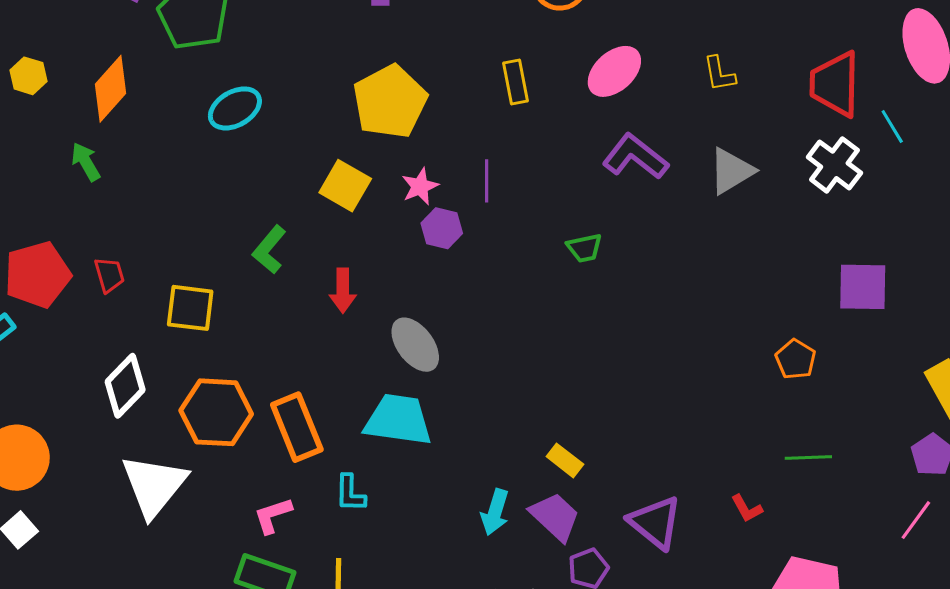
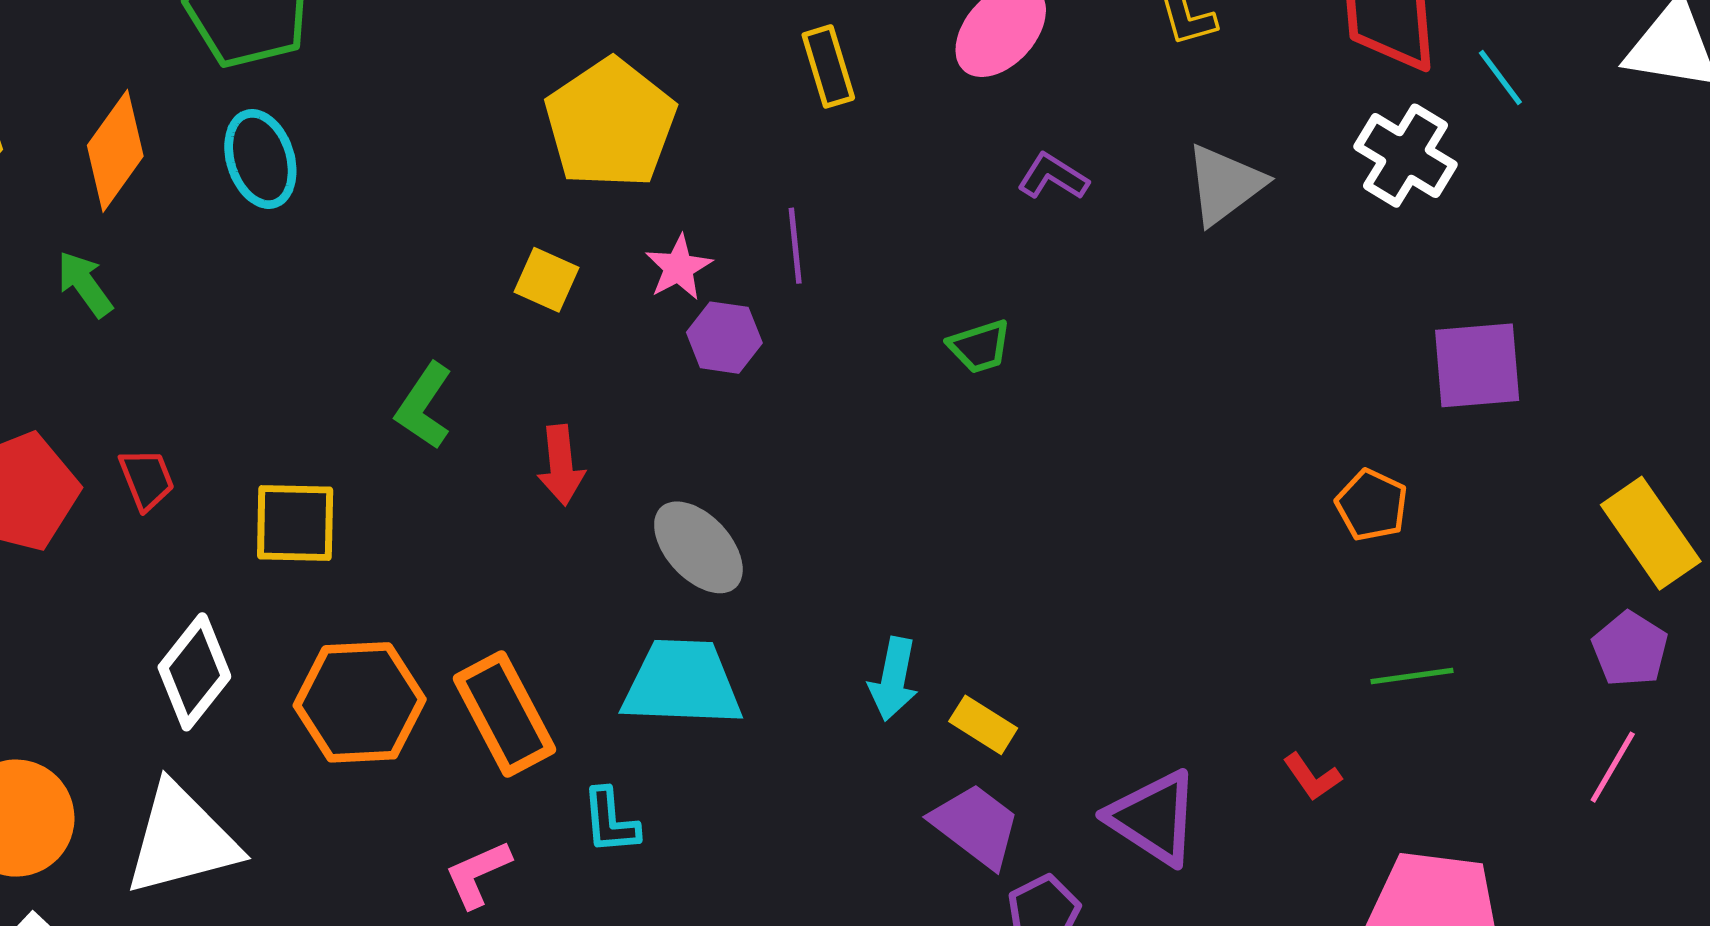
cyan ellipse: (235, 108) -> (260, 159), moved, turned -72
purple L-shape: (635, 157) -> (1053, 177), size x0.6
yellow square: (345, 186) -> (547, 280), size x0.7
white triangle: (154, 485) -> (182, 840), moved, turned 42
cyan arrow: (495, 512) -> (893, 679), moved

